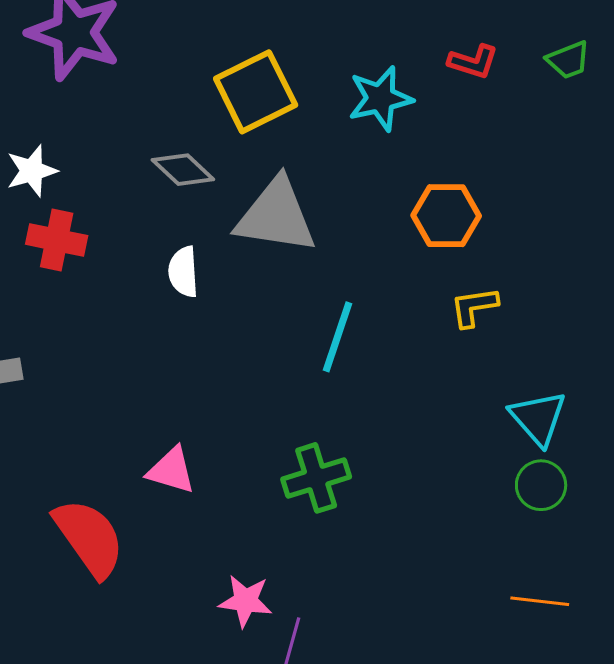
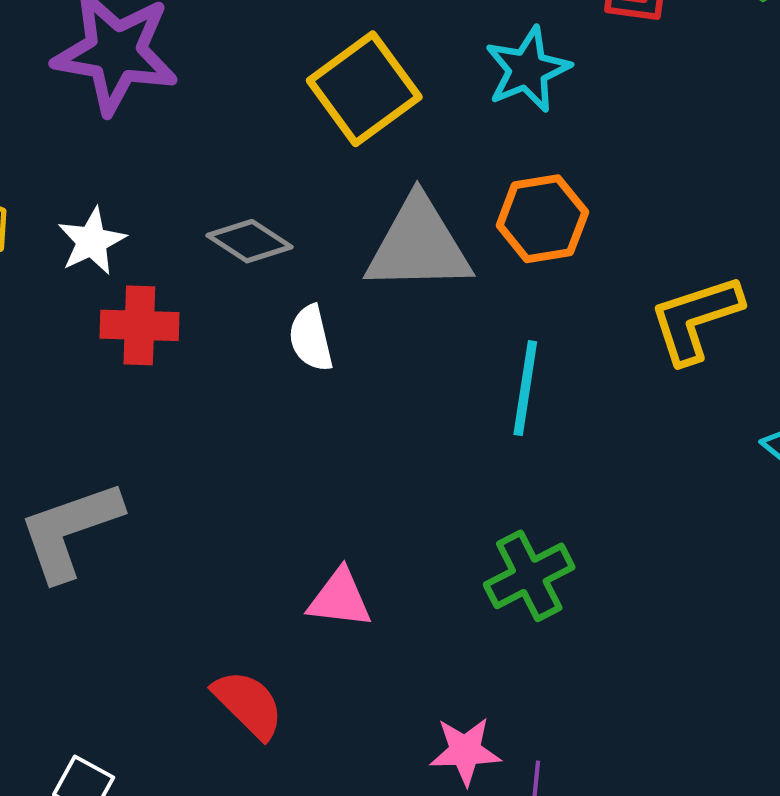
gray diamond: (183, 170) -> (250, 241), moved
orange hexagon: (446, 216) -> (542, 219), moved
yellow L-shape: (474, 307) -> (696, 319), size x1.5
red semicircle: (89, 538) -> (248, 704), size x0.7

